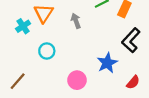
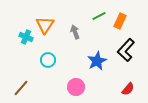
cyan cross: (23, 26) -> (26, 37), turned -32
blue star: (107, 63) -> (97, 61), moved

